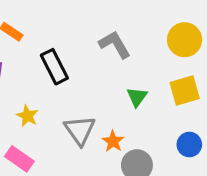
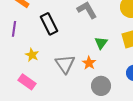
orange star: (113, 141) -> (89, 63), moved

